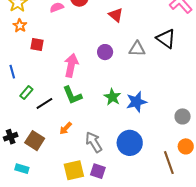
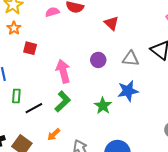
pink arrow: (71, 65) -> (63, 71), turned -30
green rectangle: (26, 93) -> (16, 96), turned -40
green L-shape: (72, 95) -> (63, 102), turned -115
blue star: (136, 102) -> (128, 91), moved

